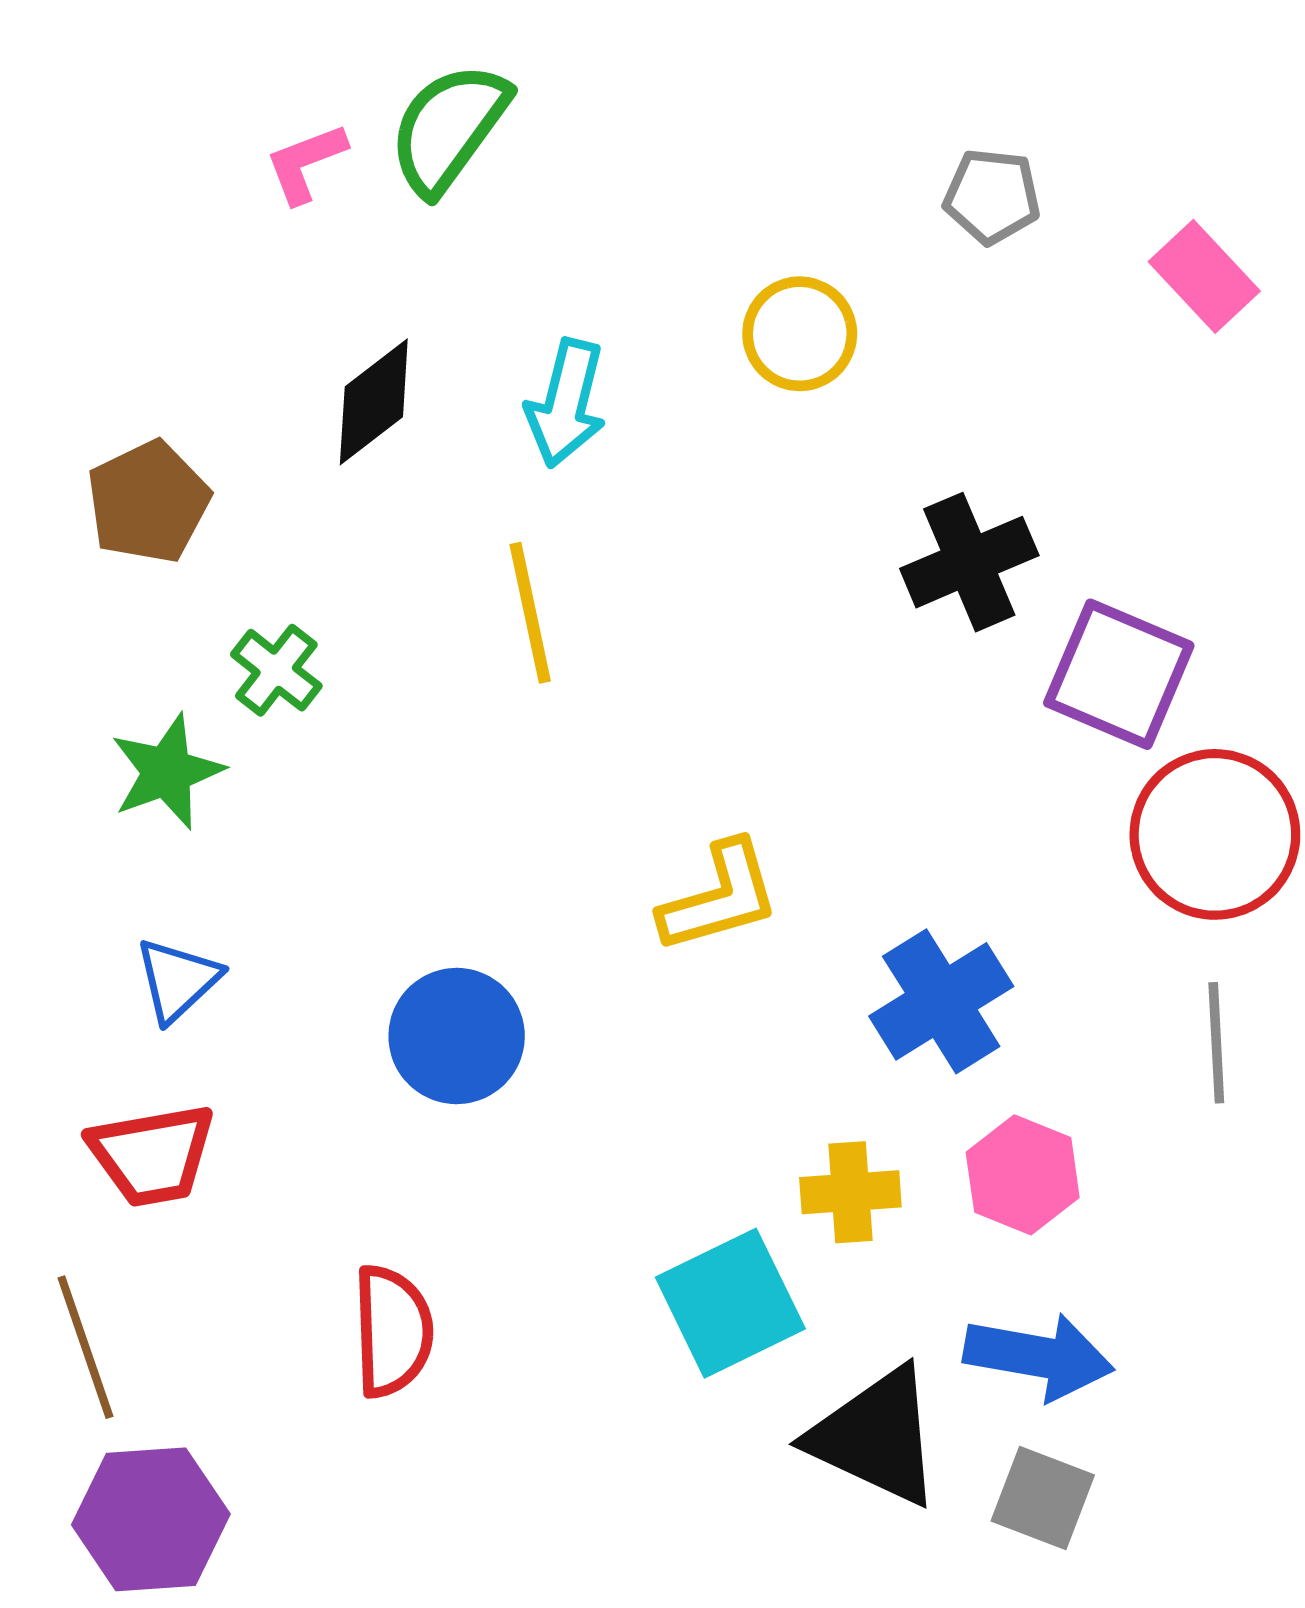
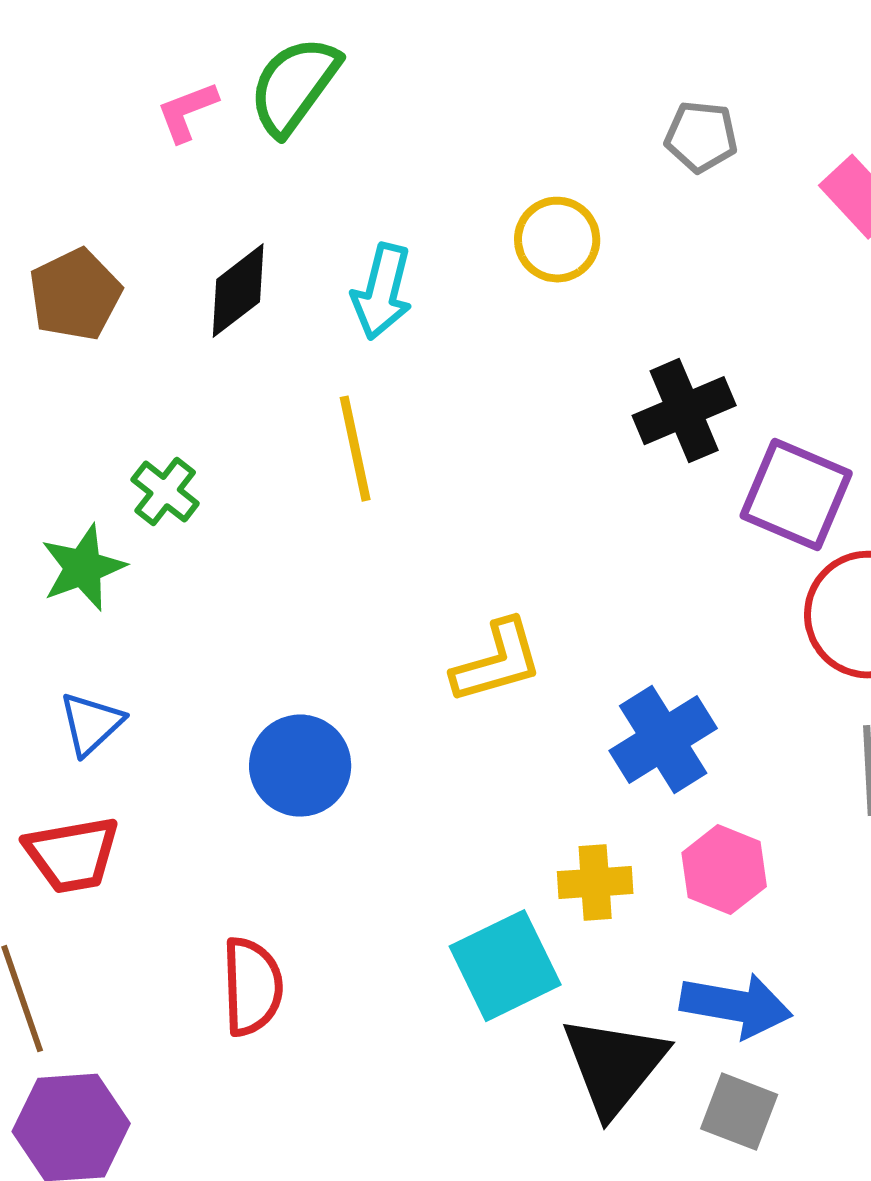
brown pentagon: (148, 502) -> (75, 295), moved
black triangle: (876, 1437) -> (614, 1066), turned 44

